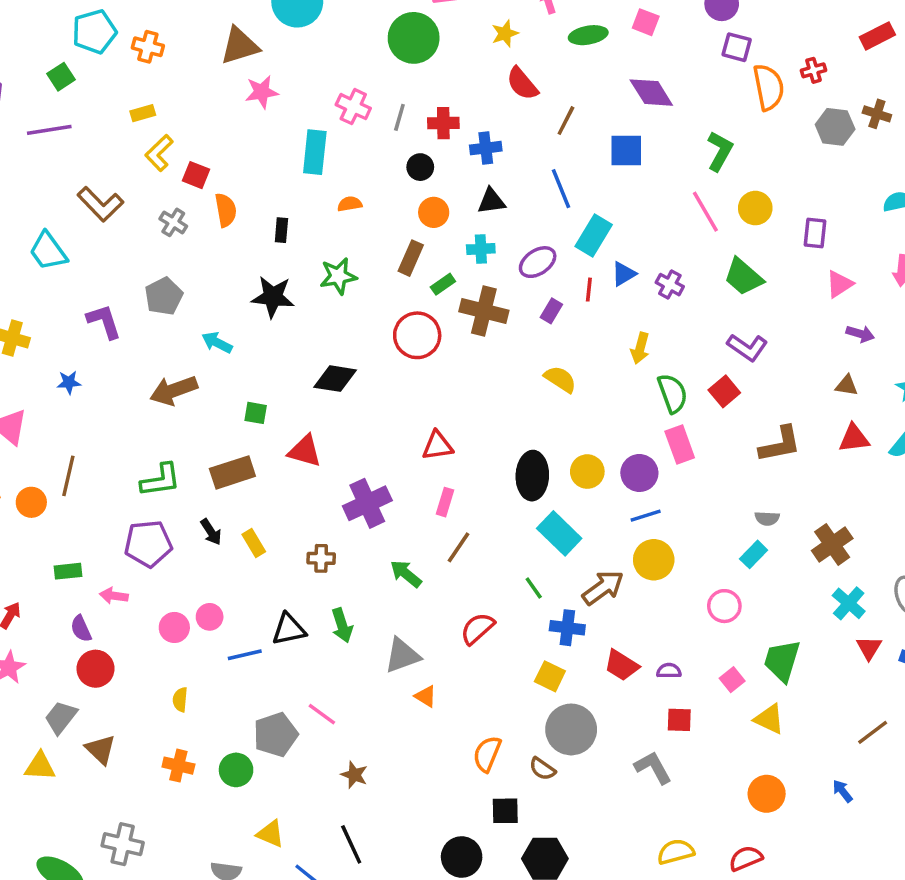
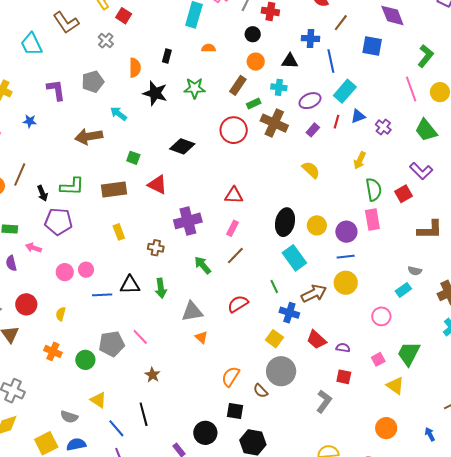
blue cross: (486, 148) -> (311, 38), moved
orange semicircle: (226, 210) -> (135, 68), moved
black arrow: (211, 532) -> (42, 193), moved
red circle: (96, 669) -> (26, 304), moved
gray L-shape: (653, 768) -> (324, 401), turned 55

